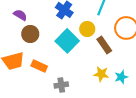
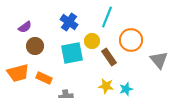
purple semicircle: (20, 15) -> (25, 27), turned 112
cyan square: (67, 41) -> (72, 53), turned 35

